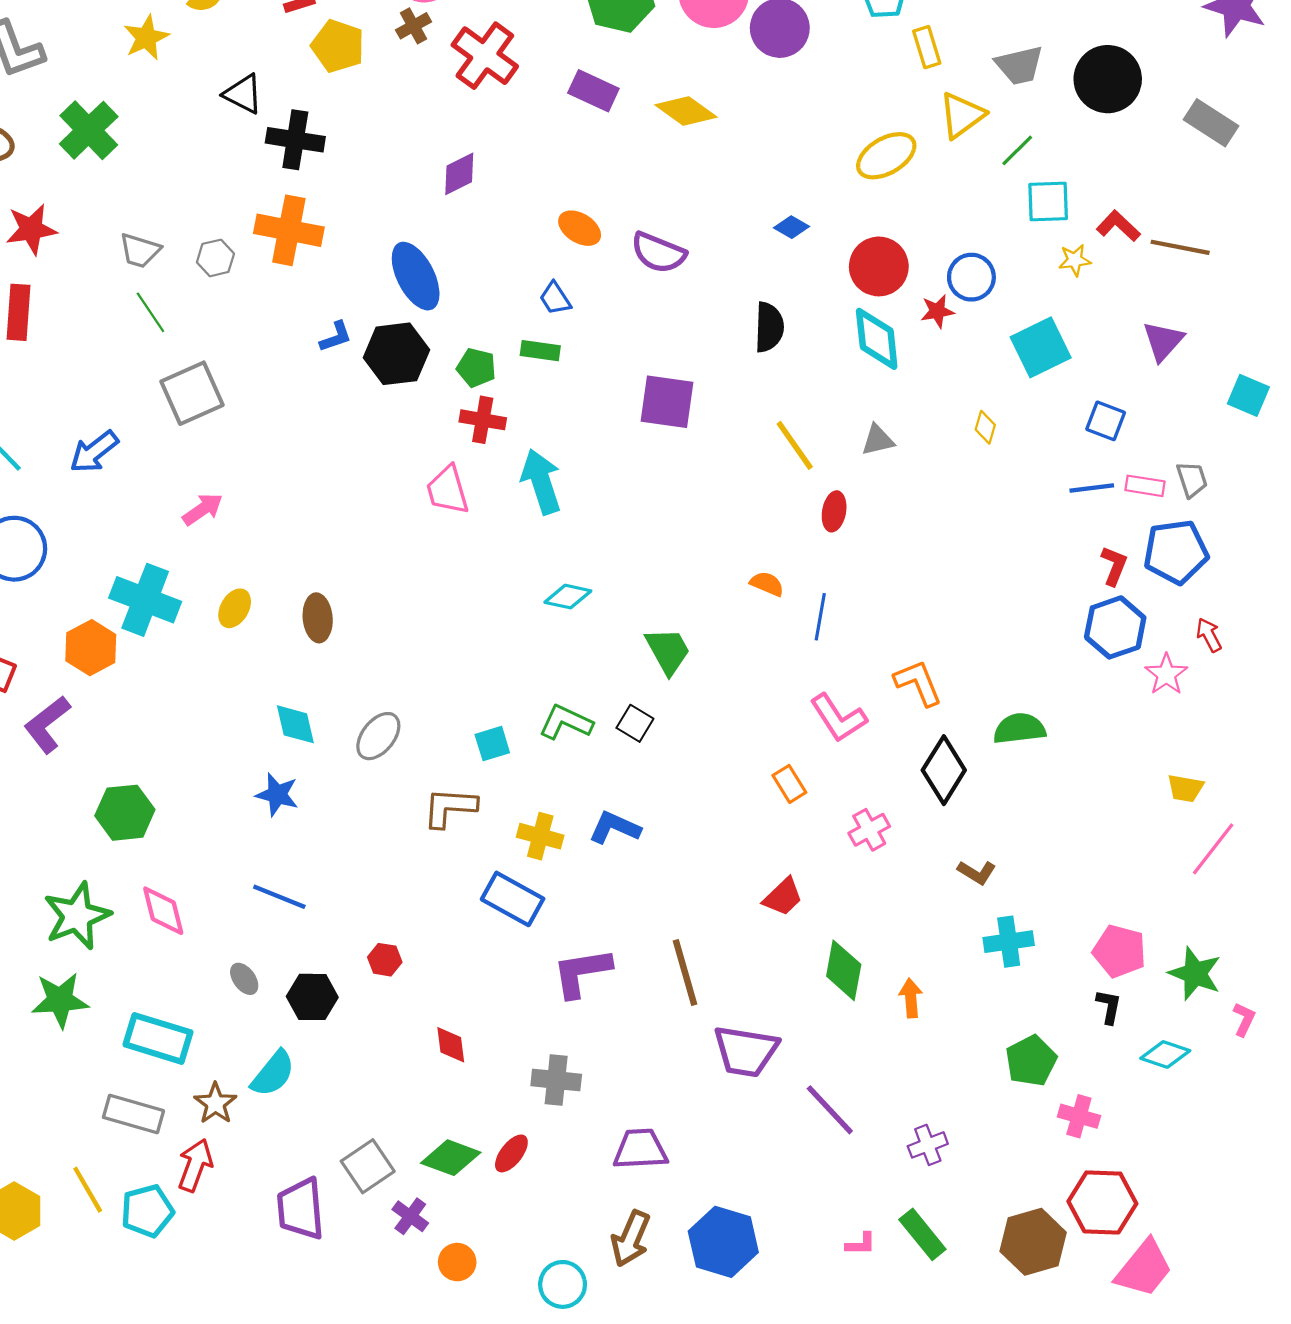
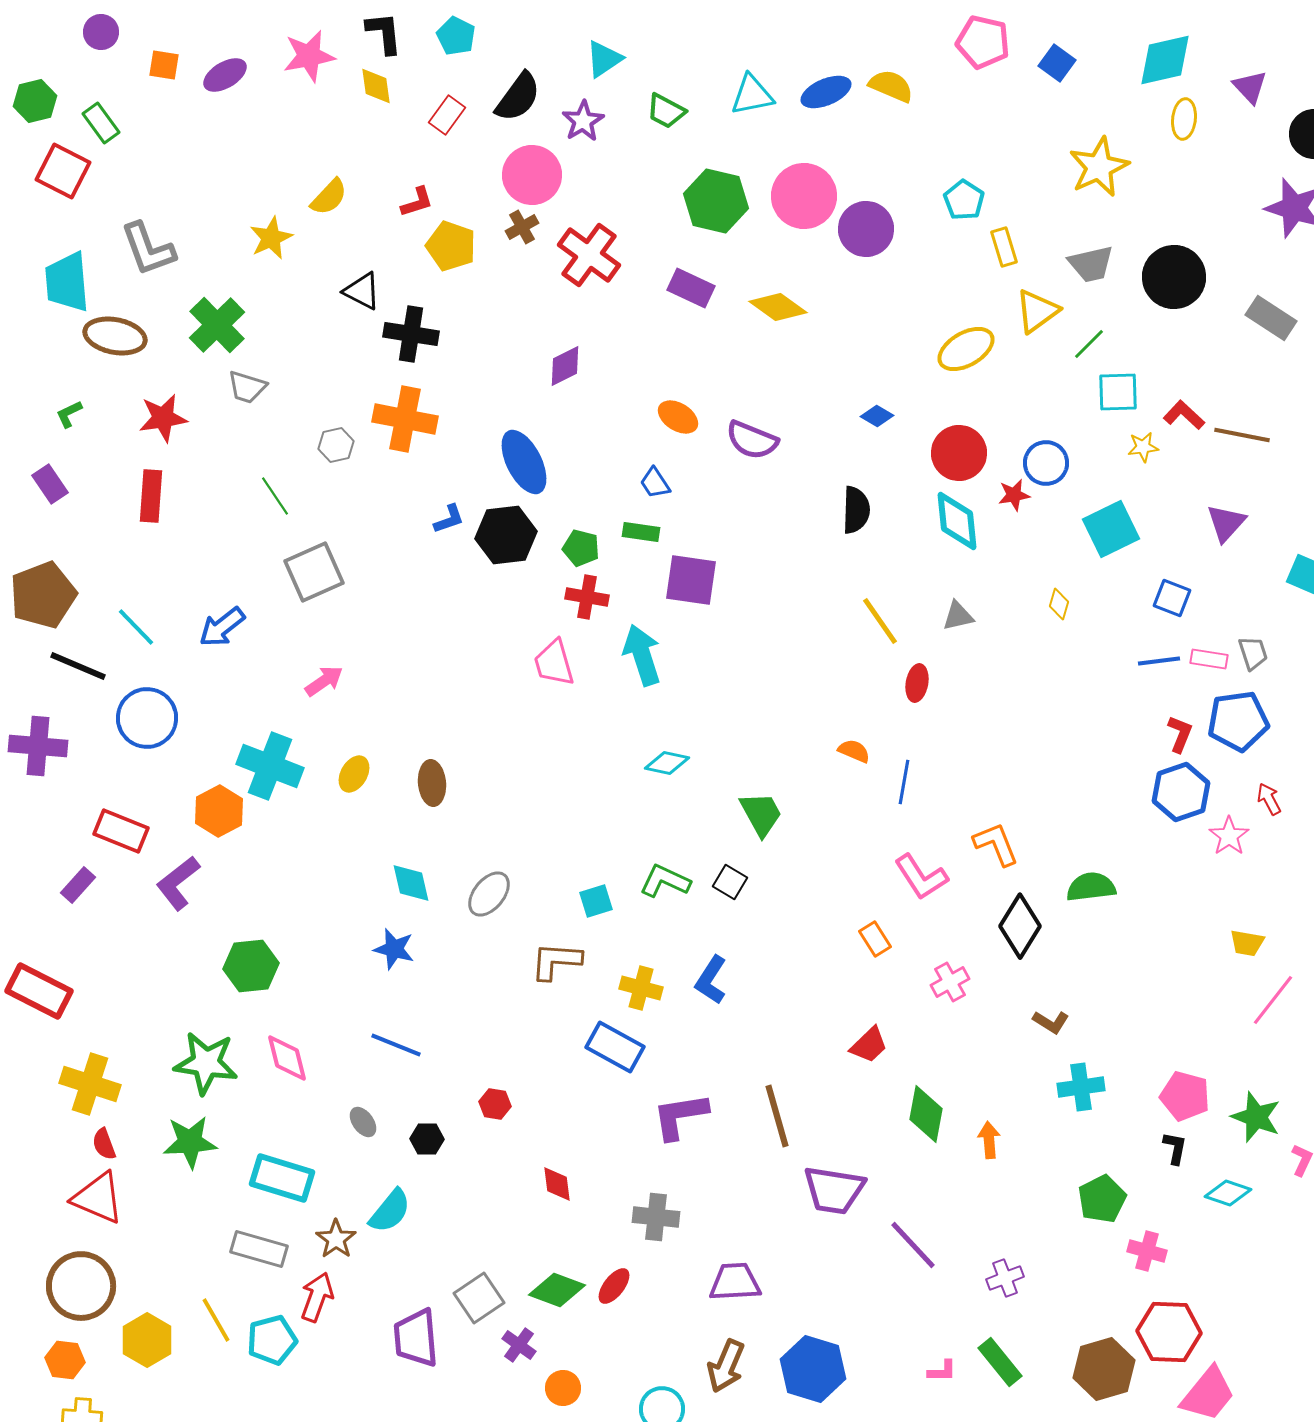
gray trapezoid: (140, 251) -> (247, 387), moved
purple square: (667, 402) -> (691, 580), moved
blue L-shape: (615, 828) -> (711, 980), turned -81
green star: (77, 916) -> (206, 1063), turned 30
black hexagon: (312, 997) -> (427, 1139), size x0.7

